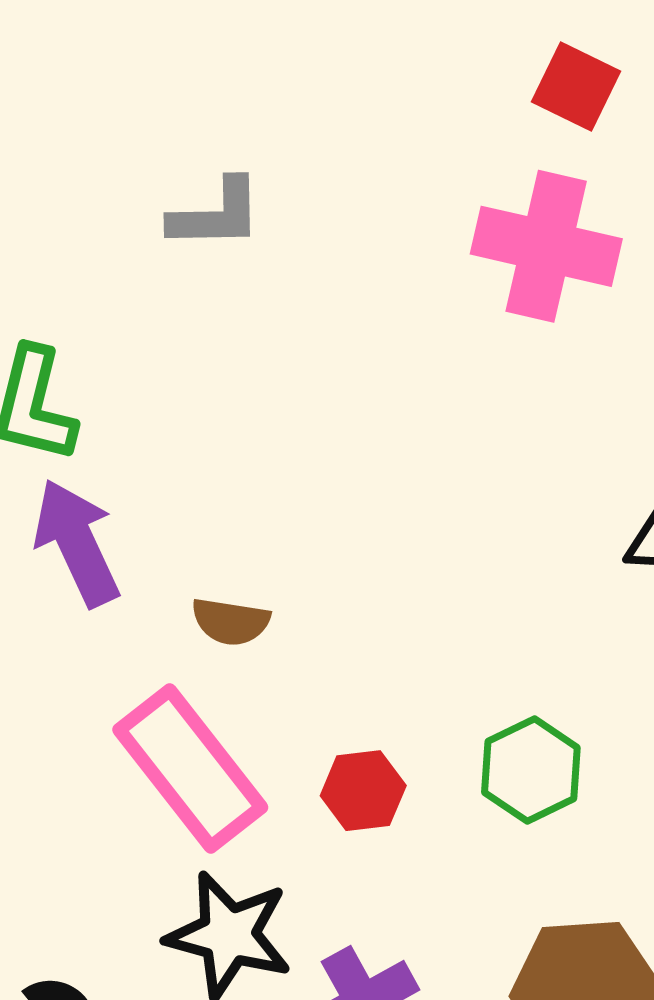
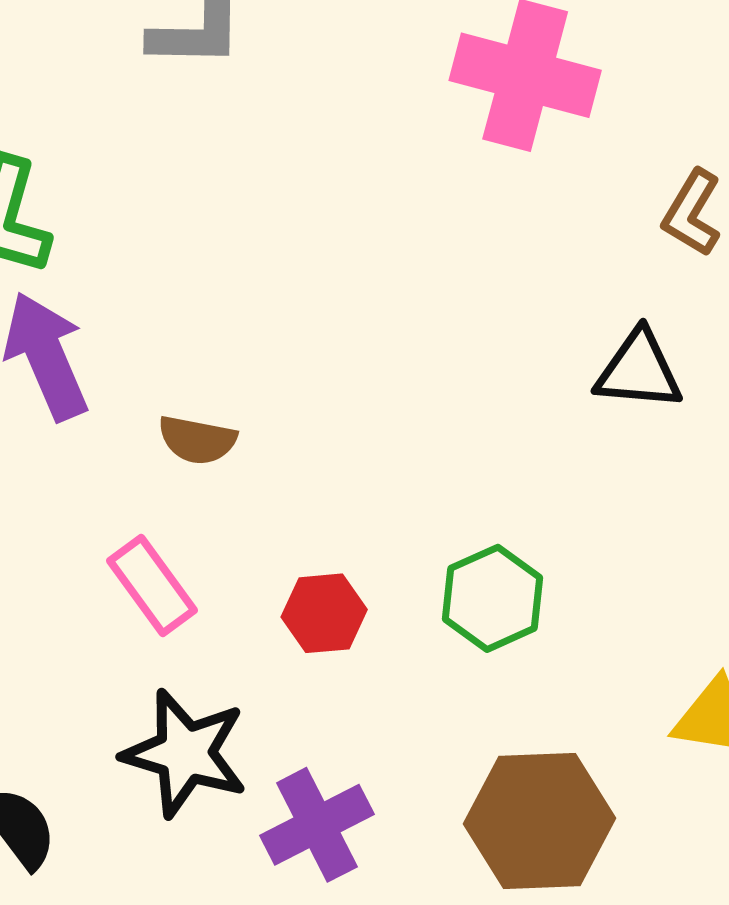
pink rectangle: (190, 769) -> (152, 586), size x0.6

